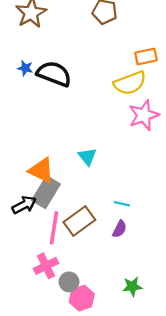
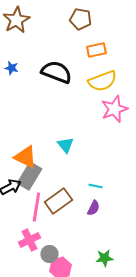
orange rectangle: (146, 57) -> (96, 50), moved
black semicircle: (54, 74) -> (56, 72), moved

